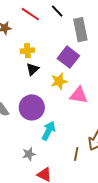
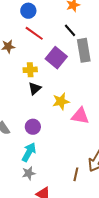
black line: (57, 11) -> (70, 30), moved
purple square: (68, 57) -> (56, 58), moved
purple circle: (32, 107) -> (33, 127), size x0.6
cyan arrow: (48, 131) -> (29, 152), moved

